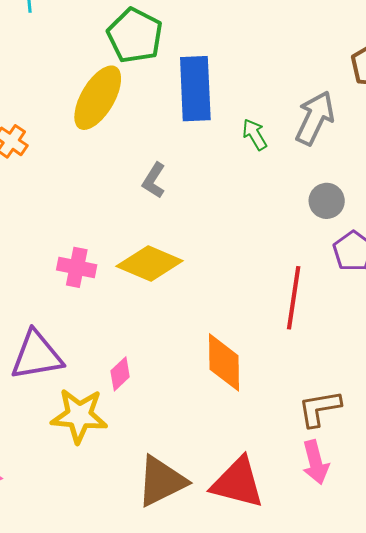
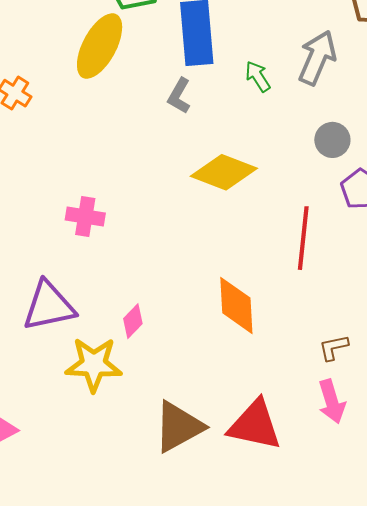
gray L-shape: (154, 180) -> (179, 96), moved
yellow diamond: (150, 264) -> (224, 172), moved
brown L-shape: (319, 408) -> (334, 348), size x0.7

